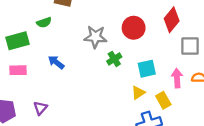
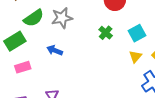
green semicircle: (44, 22) -> (34, 18), size x1.5
gray star: (95, 37) -> (62, 18), moved

